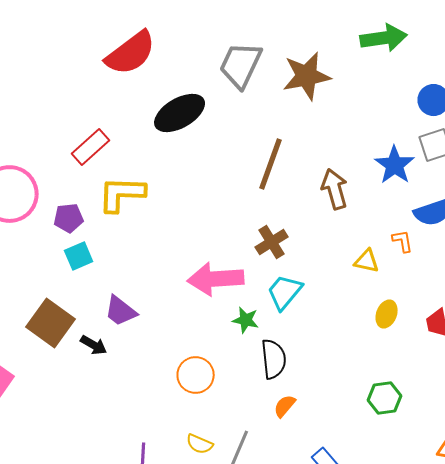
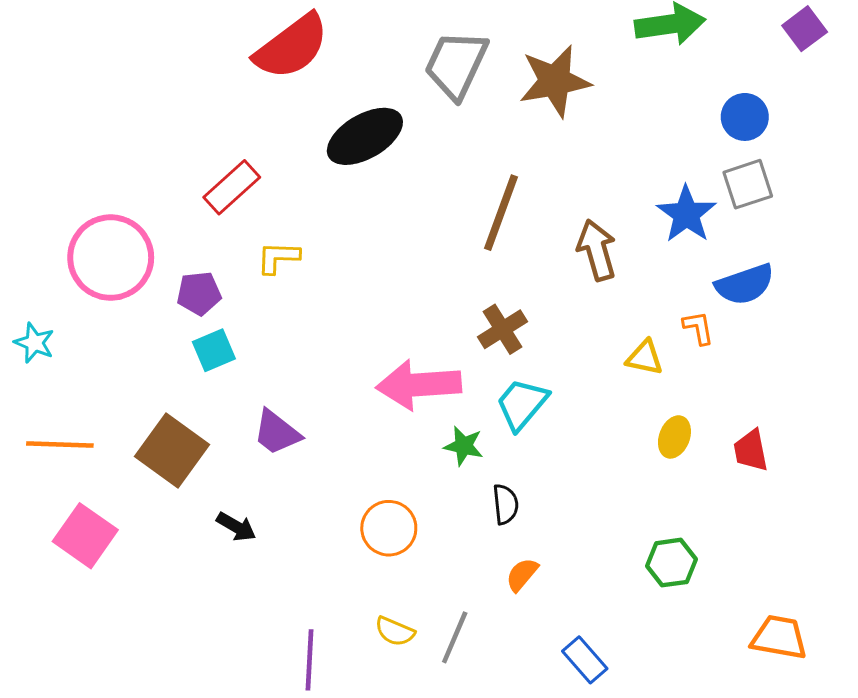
yellow L-shape: (122, 194) -> (278, 258), size x0.6
black arrow: (94, 345) -> (236, 527), moved
black semicircle: (274, 359) -> (505, 504), size x0.7

